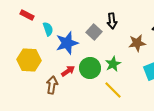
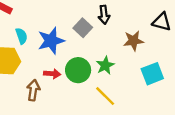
cyan semicircle: (48, 29) -> (21, 36), moved
red arrow: (68, 71) -> (52, 74), turned 40

